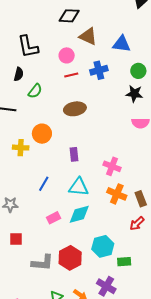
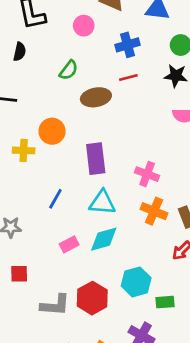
red line: (71, 75) -> (128, 77), moved
green semicircle: (35, 91) -> (69, 70), moved
purple rectangle: (74, 154) -> (96, 159), size x1.6

